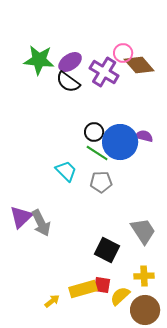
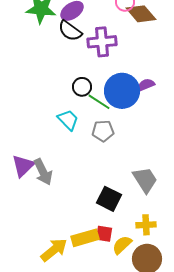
purple cross: (104, 72) -> (102, 42), moved, turned -36
black circle: (94, 132) -> (82, 87), moved
purple semicircle: (144, 136) -> (146, 85), turned -36
yellow arrow: (52, 301) -> (54, 250), size x1.8

